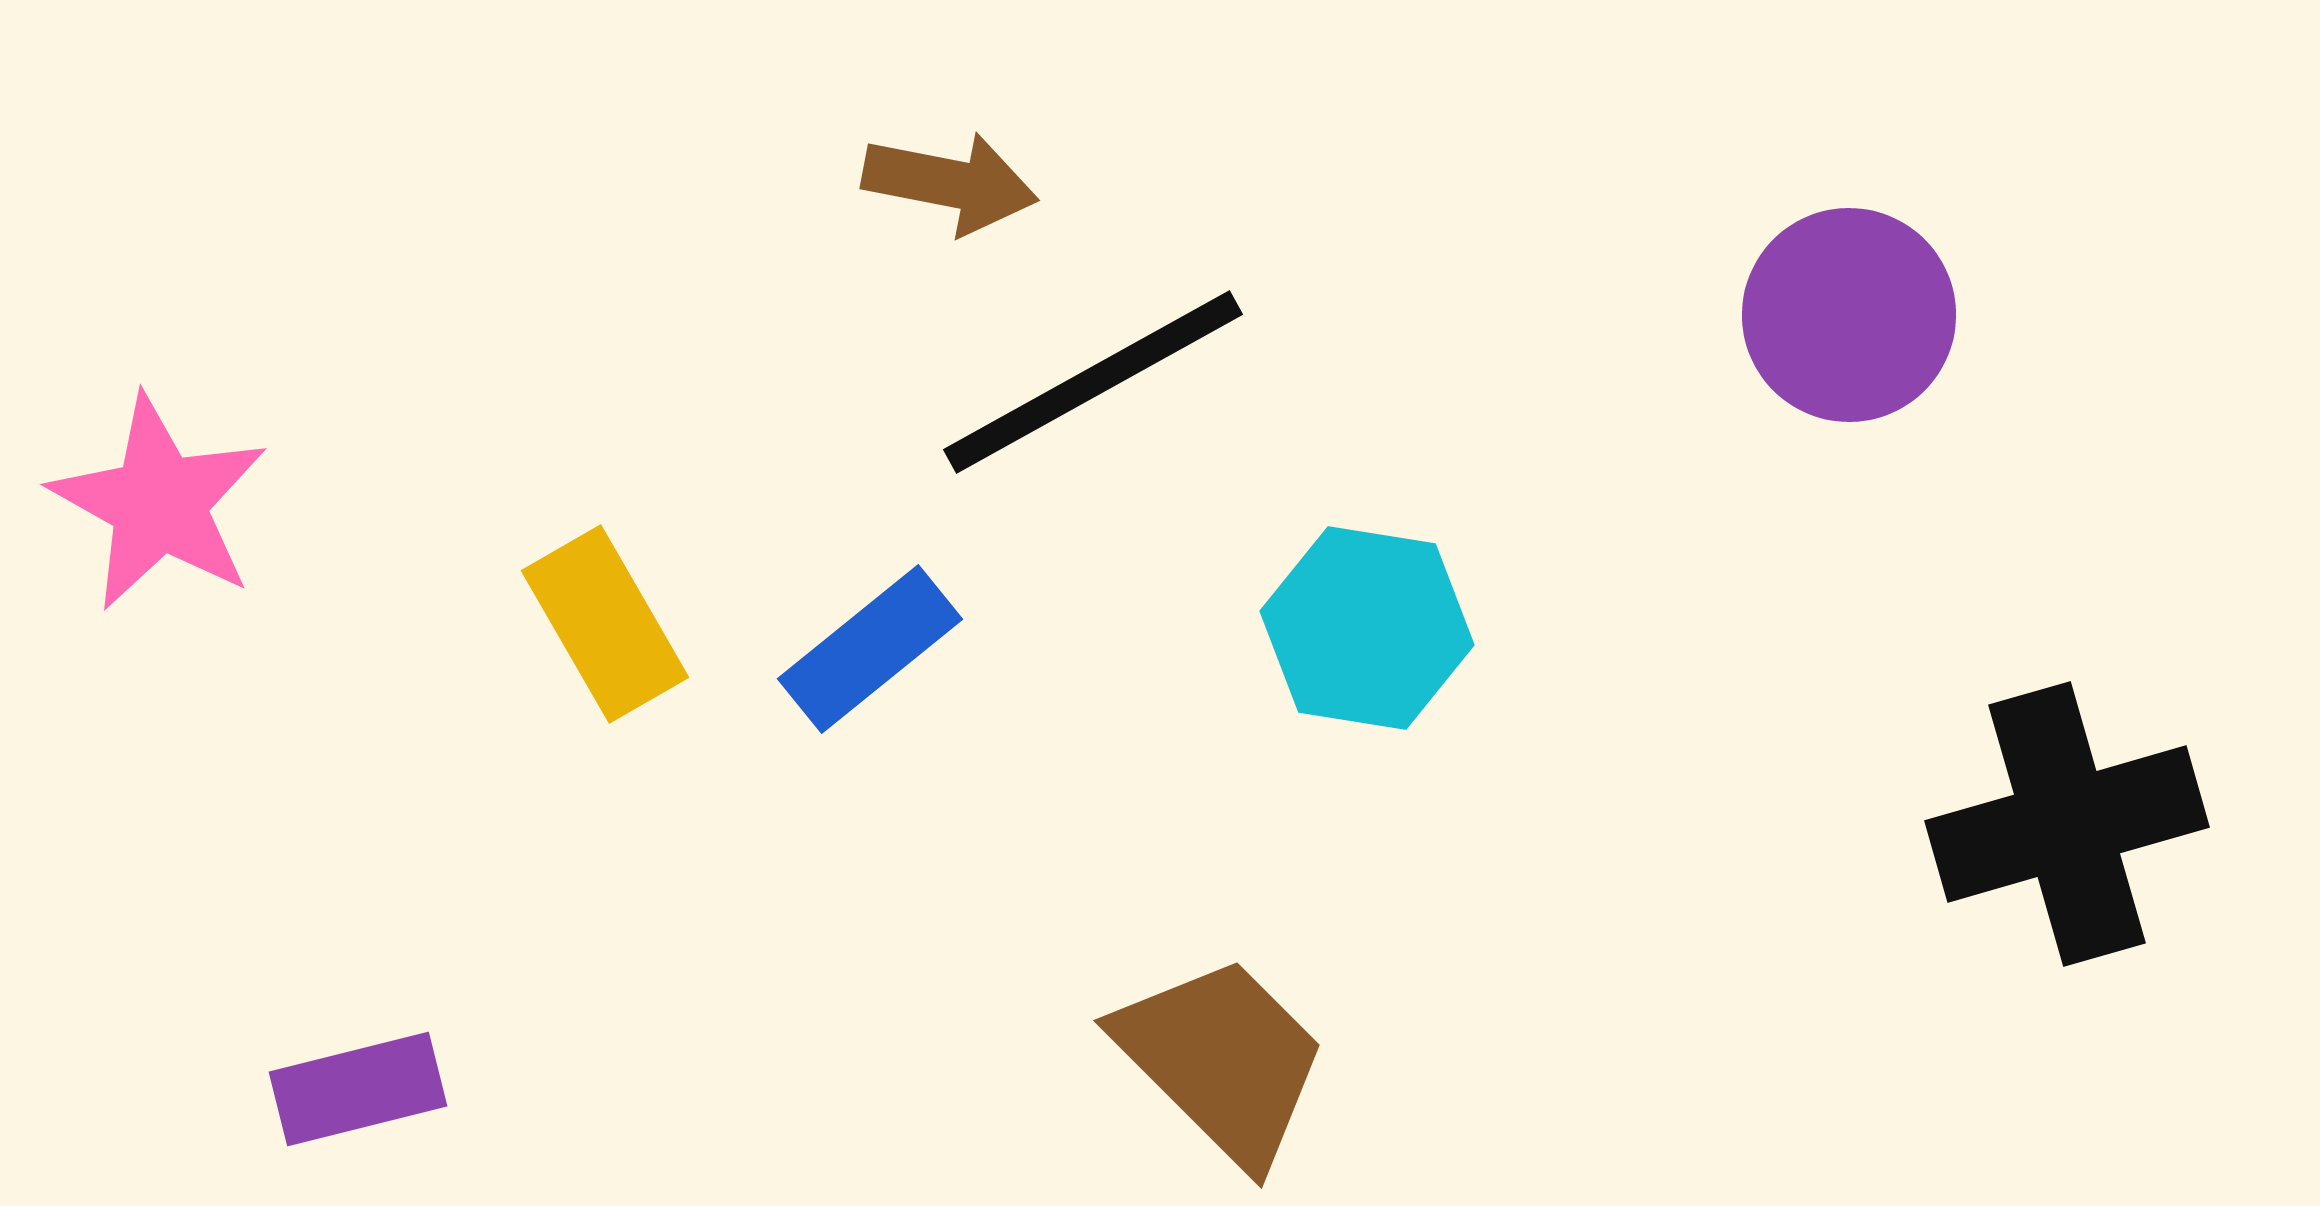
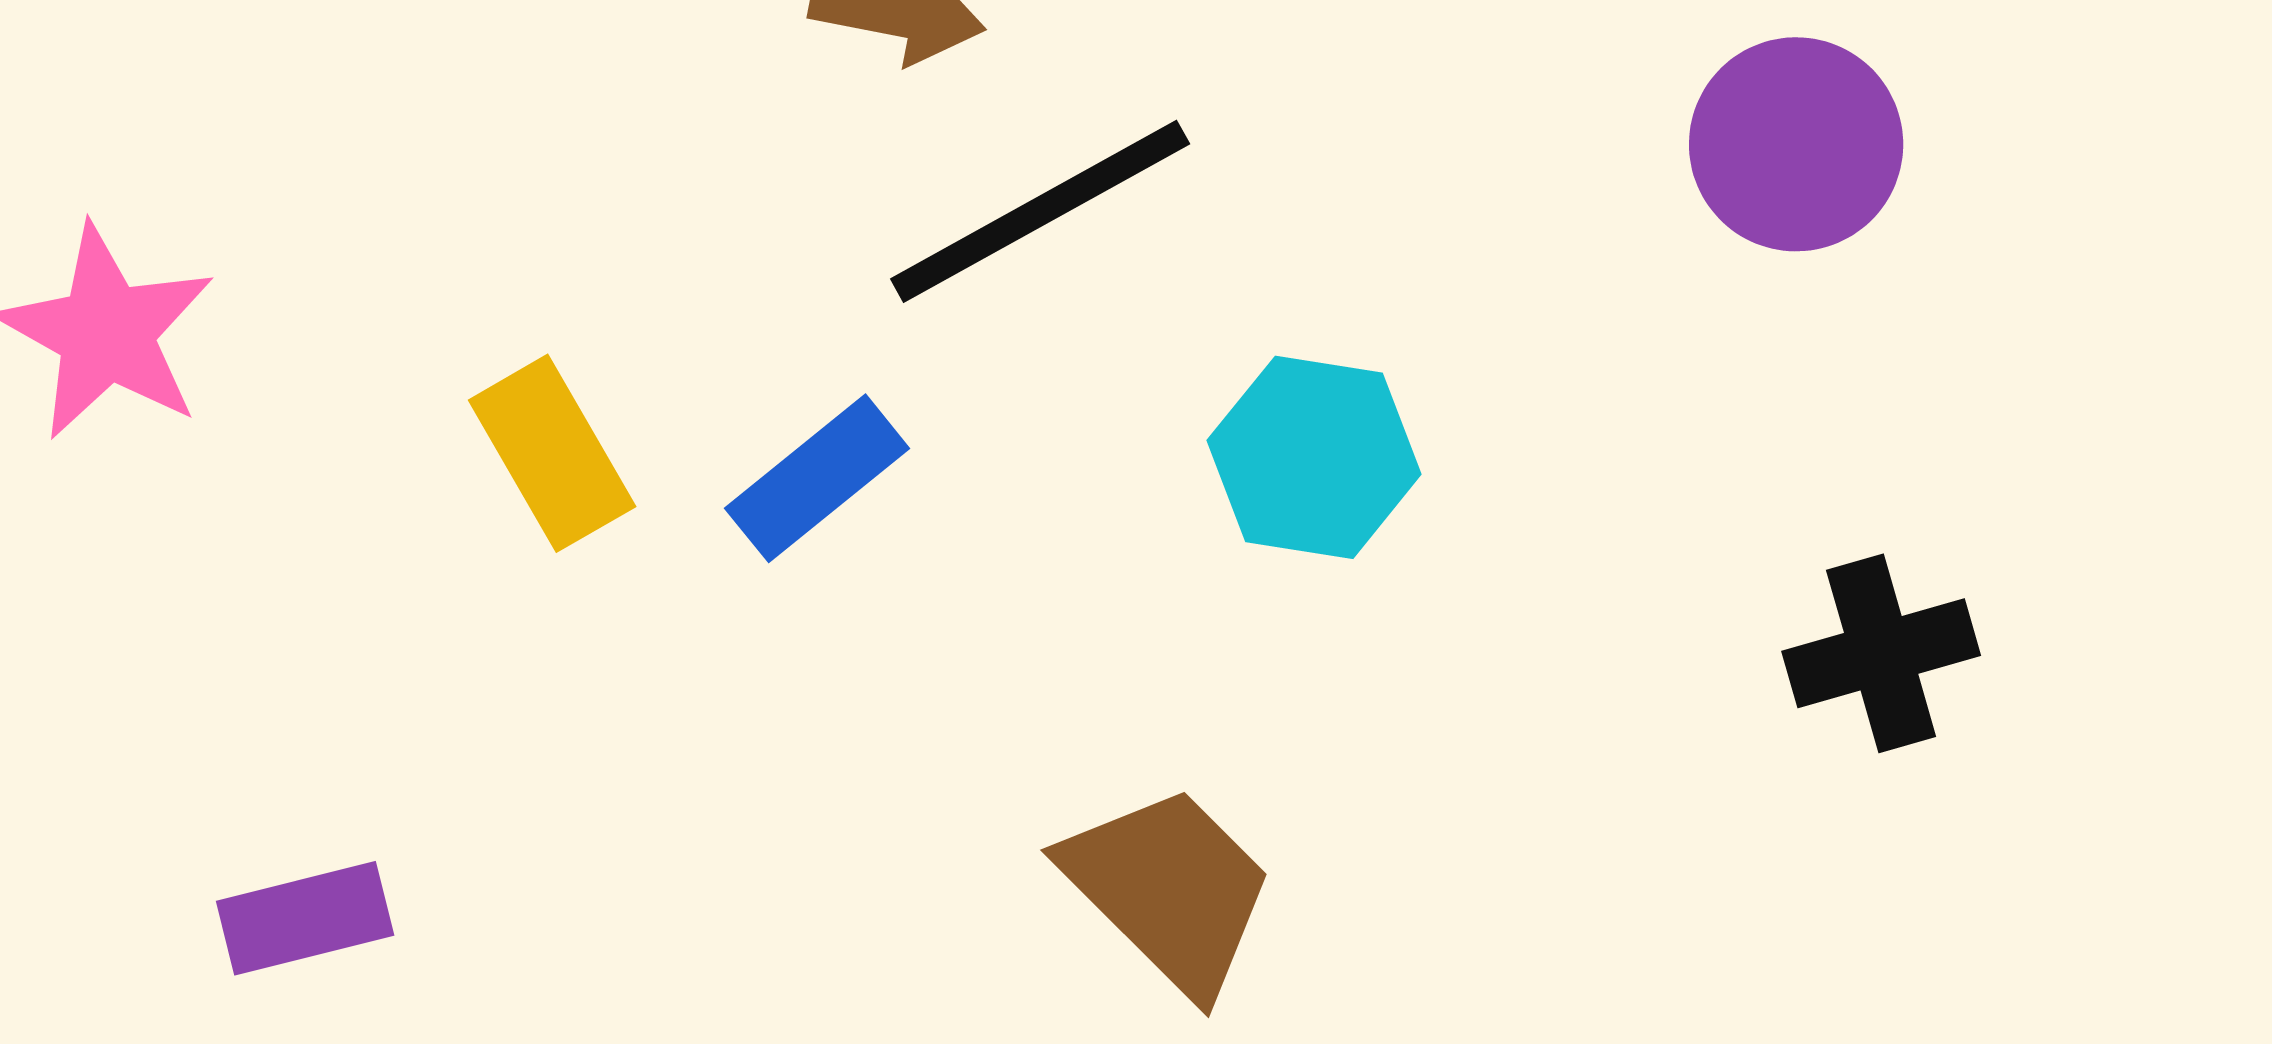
black cross: (2067, 824) -> (1881, 653), moved, size x0.7

